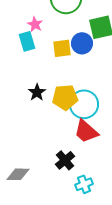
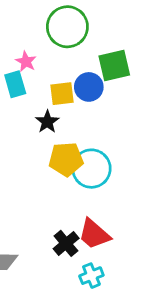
black star: (37, 92) -> (47, 122), moved
red trapezoid: (86, 131) -> (94, 234), moved

